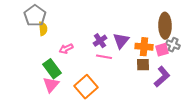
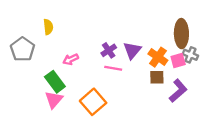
gray pentagon: (35, 16) -> (23, 49), moved
yellow semicircle: (43, 29) -> (48, 27), moved
orange cross: (144, 47) -> (158, 57), turned 30

